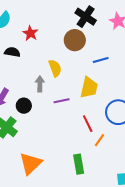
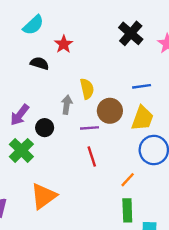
brown circle: (75, 40) -> (110, 111), moved
yellow trapezoid: (89, 88) -> (142, 118), moved
red line: (88, 124) -> (92, 156), moved
green rectangle: (79, 164) -> (127, 210), moved

